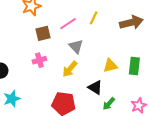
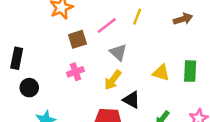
brown arrow: (131, 22) -> (183, 19), size x0.7
yellow triangle: (110, 66) -> (161, 73), turned 35
black triangle: (95, 87) -> (132, 100), moved

